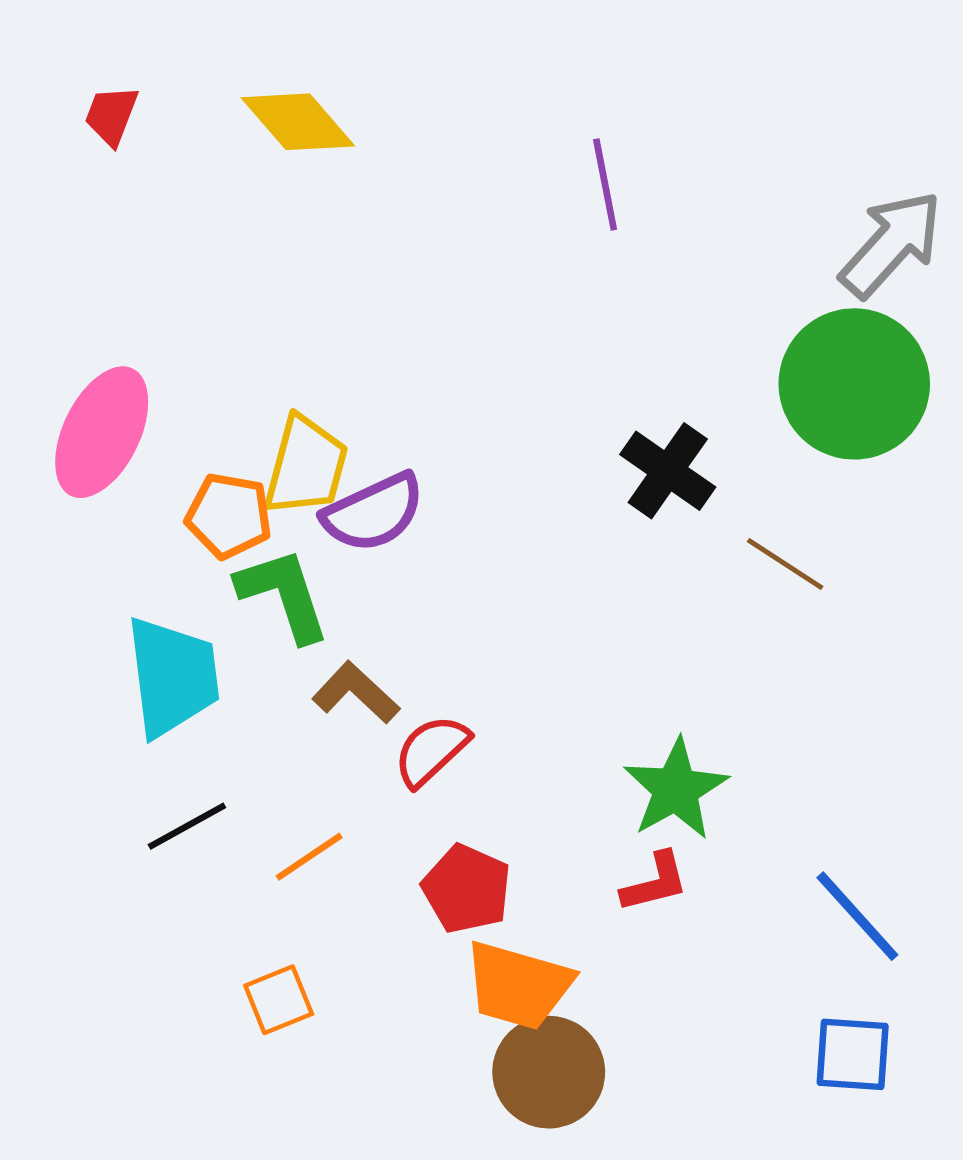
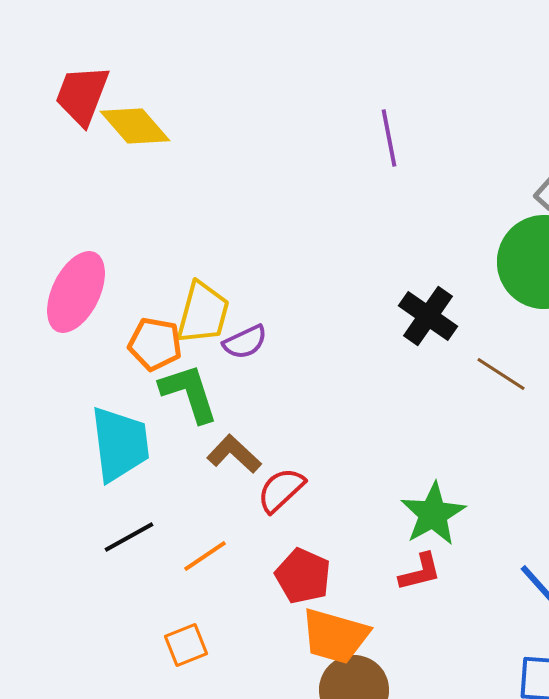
red trapezoid: (111, 115) -> (82, 95), size x1.6
yellow diamond: (298, 122) -> (135, 126), moved
purple semicircle: (373, 513) -> (245, 342), size x0.7

